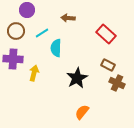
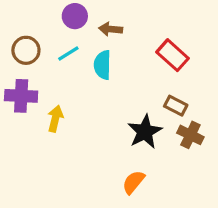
purple circle: (27, 10) -> (75, 16), moved
cyan semicircle: (56, 48) -> (102, 65), moved
black star: (77, 78) -> (145, 132), moved

